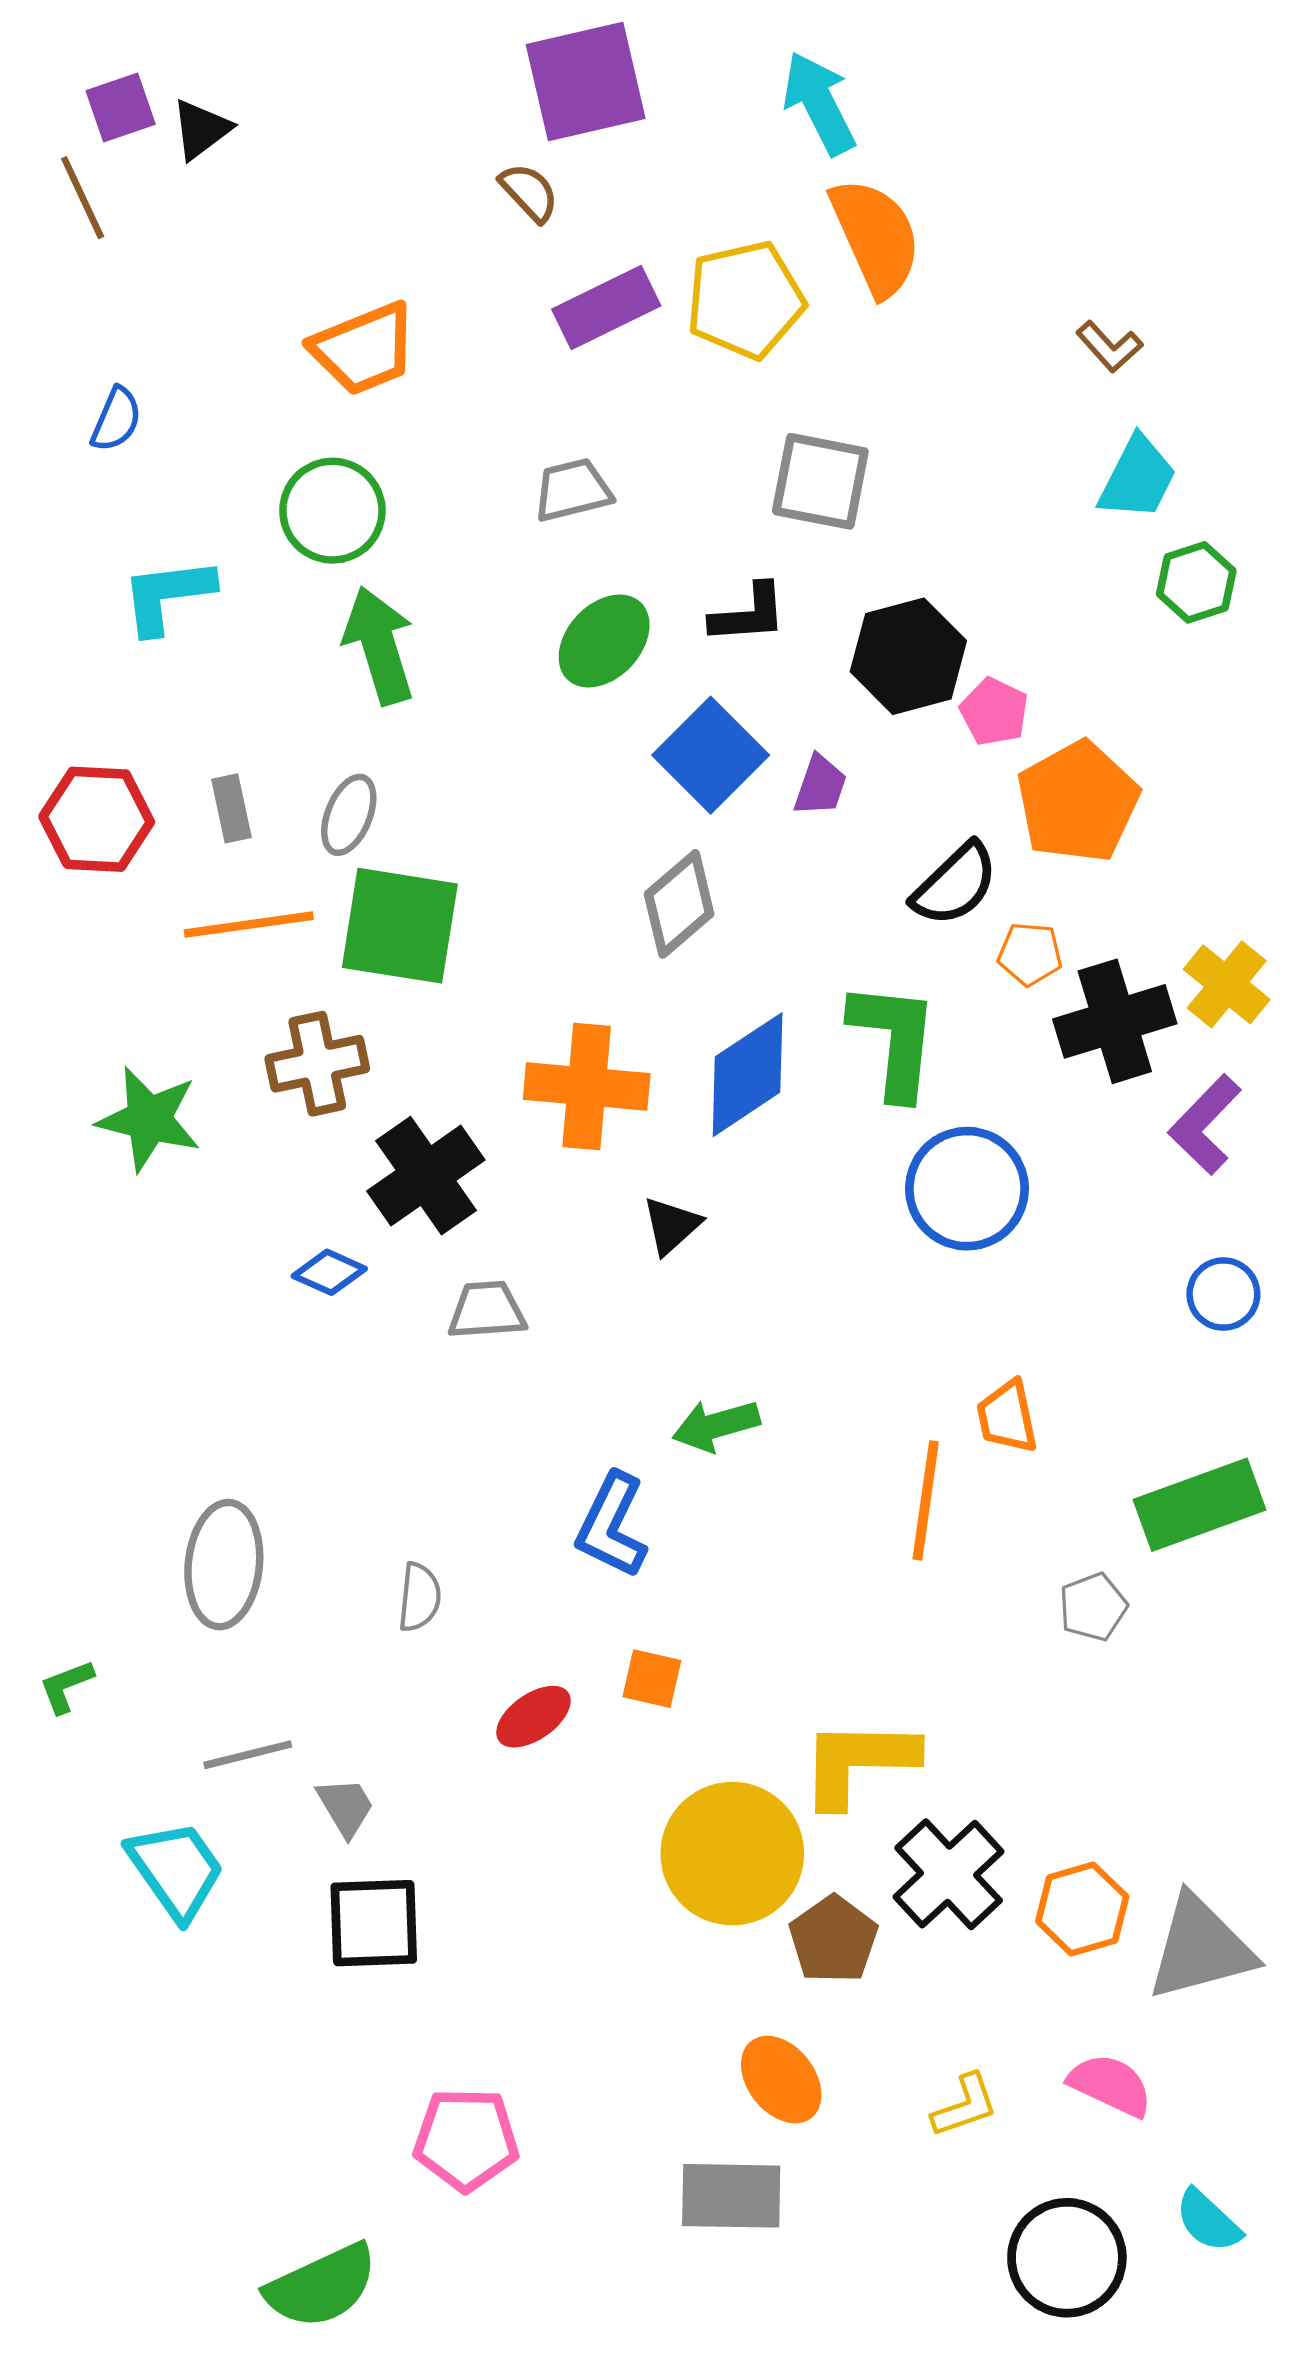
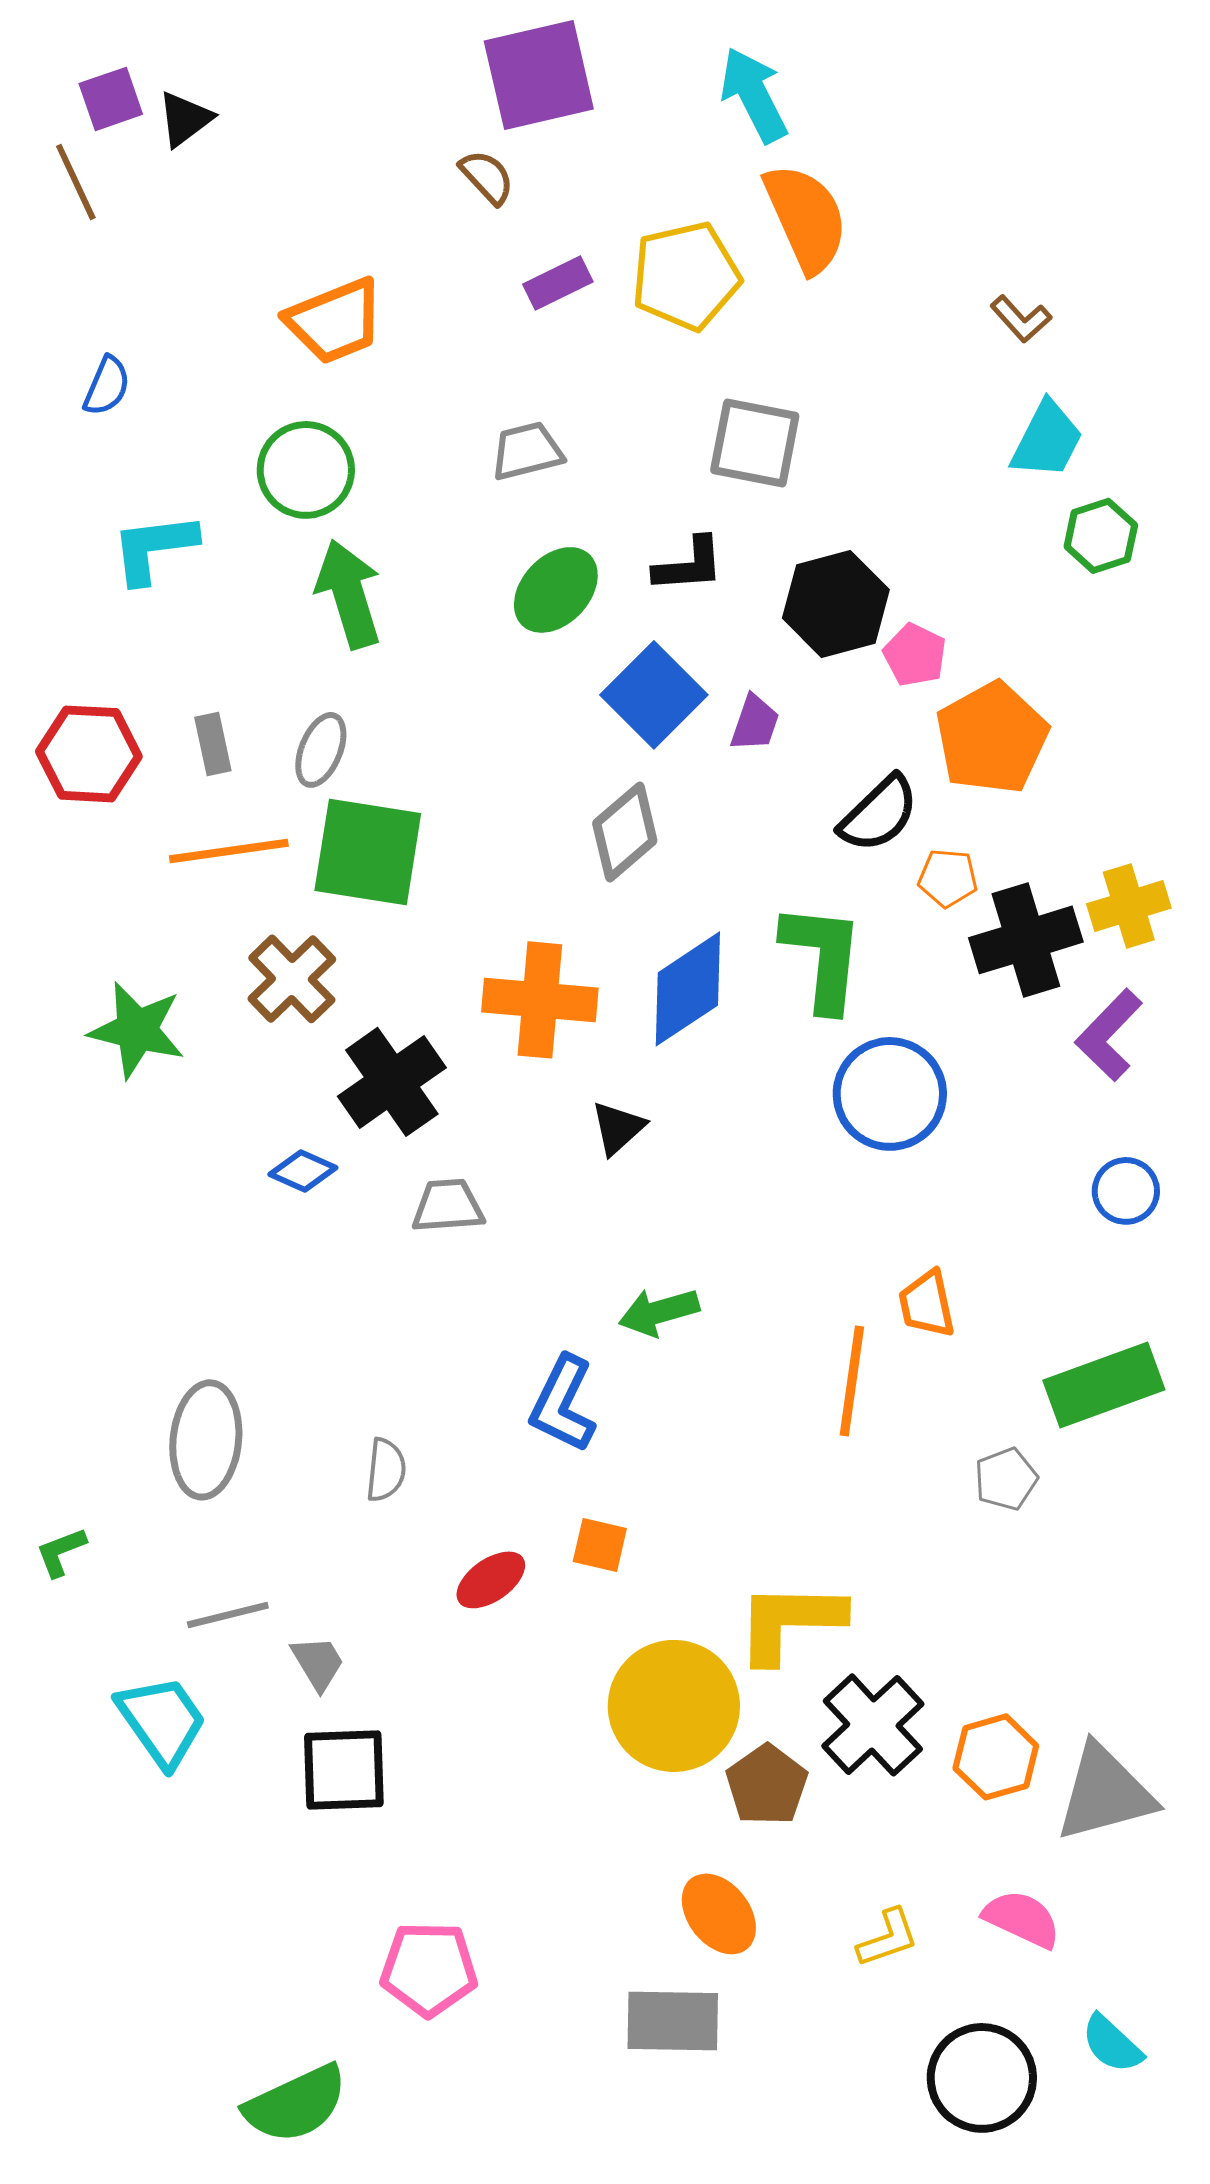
purple rectangle: (606, 307) -> (558, 283), size x0.7
yellow cross: (1227, 984) -> (1129, 906), turned 34
brown cross: (317, 1064) -> (292, 979), turned -32

